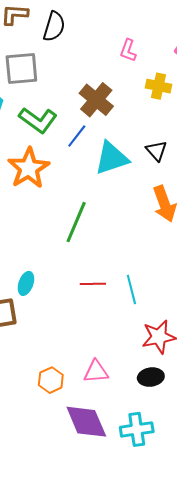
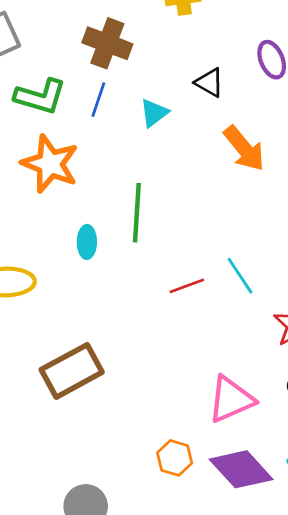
cyan triangle: (112, 158) -> (154, 113), size x0.6
cyan ellipse: (26, 283) -> (87, 242), moved
pink triangle: (96, 372) -> (231, 399), size x1.4
orange hexagon: (51, 380) -> (175, 458), moved

